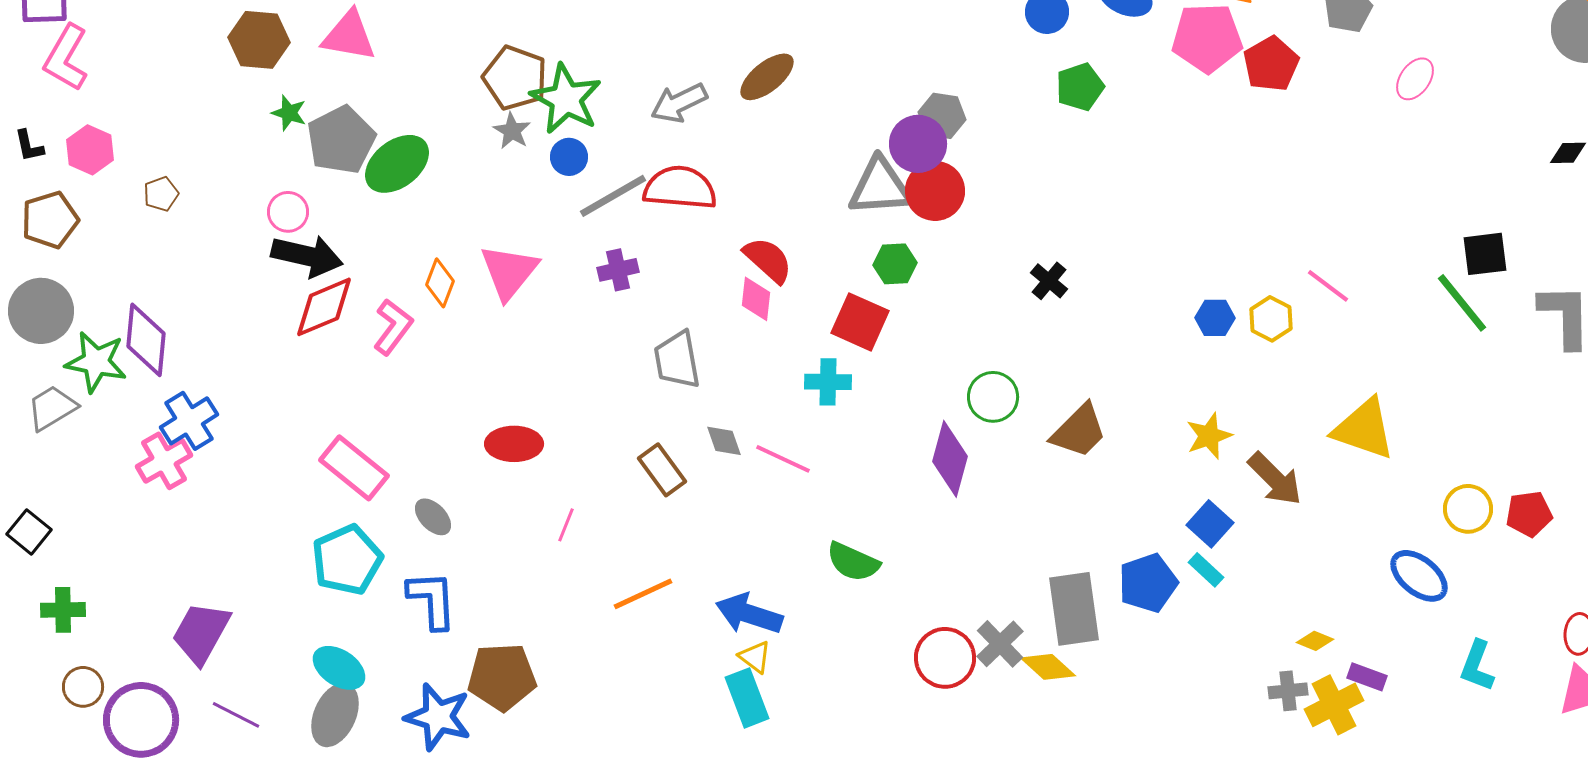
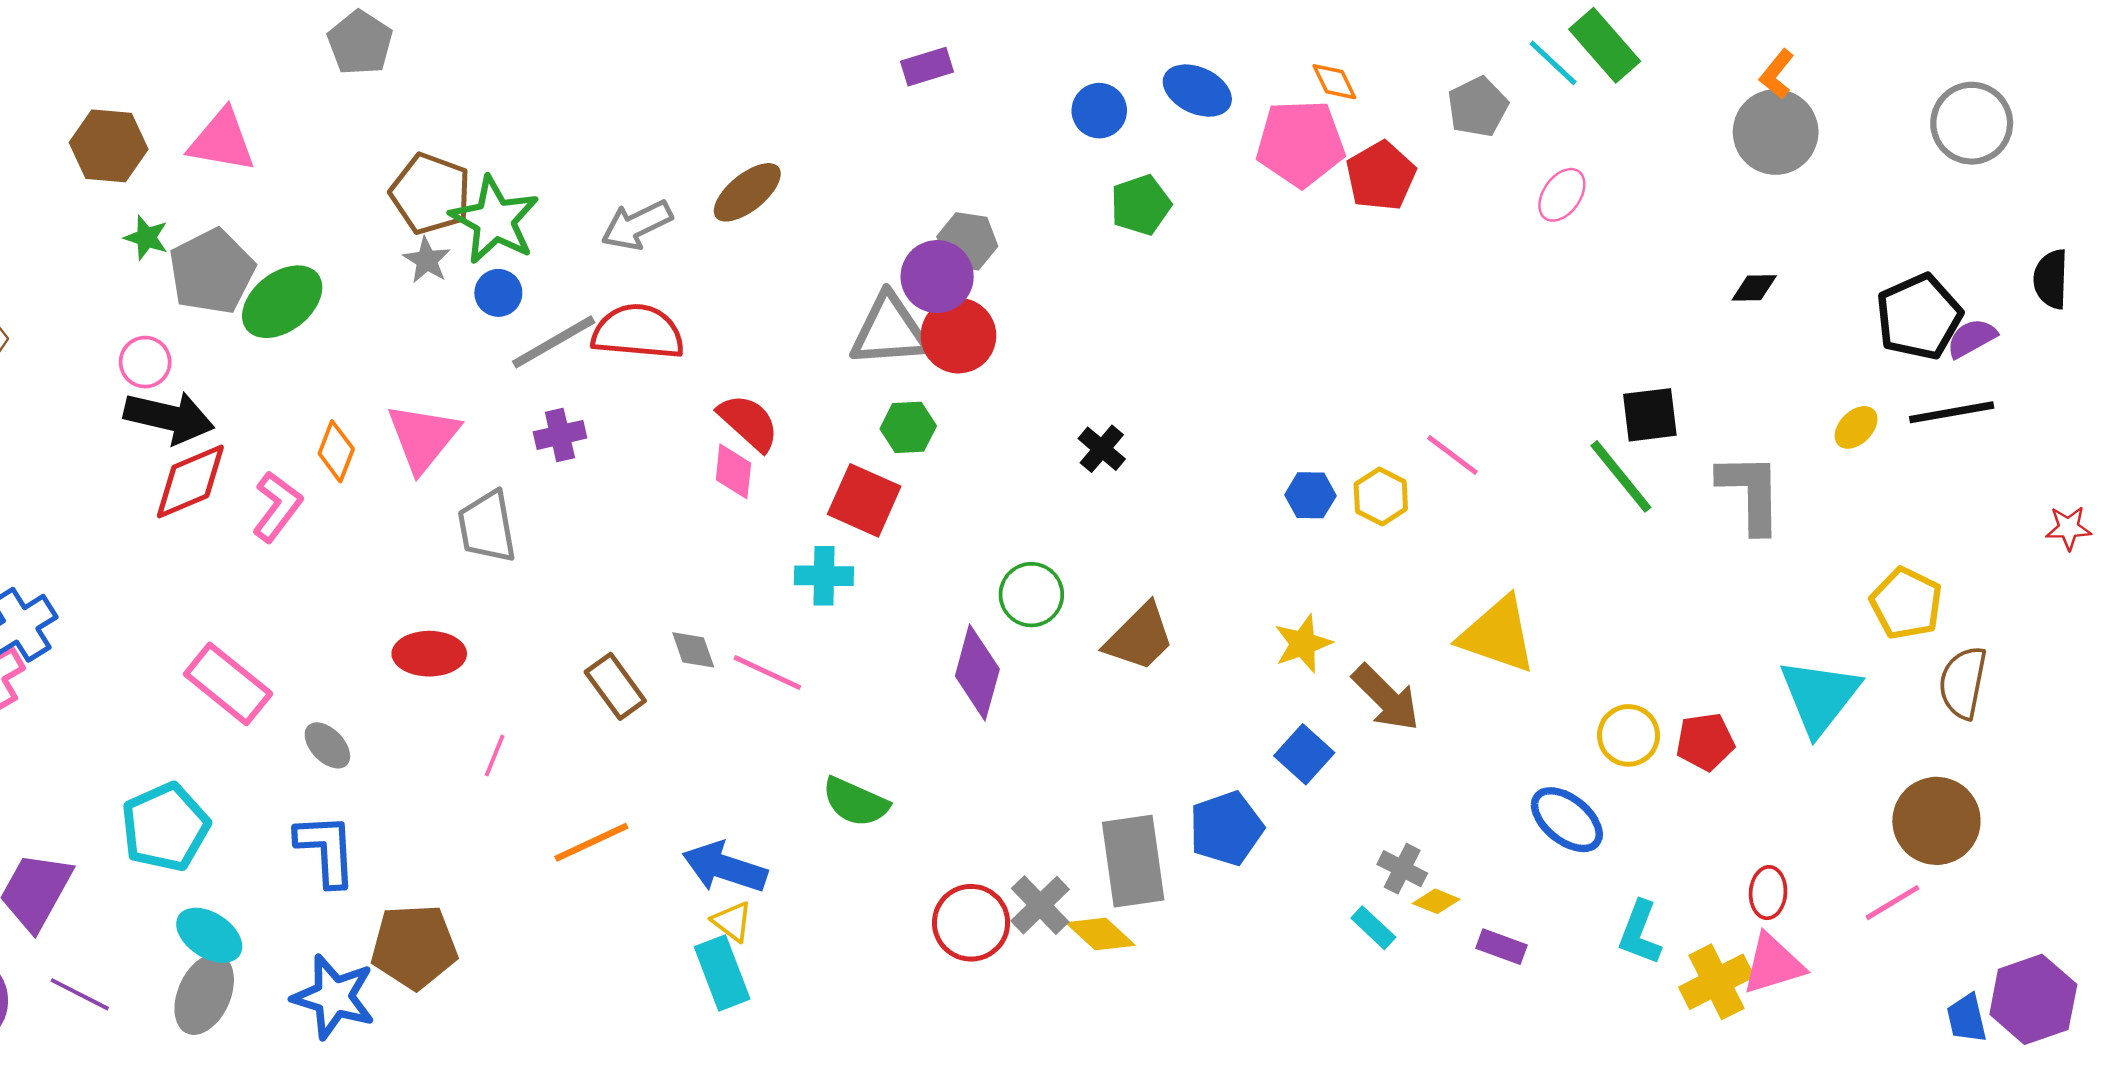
gray trapezoid: (677, 360) -> (487, 527), moved
cyan pentagon: (347, 560) -> (165, 827), moved
cyan rectangle: (1206, 570) -> (1373, 928), moved
gray cross: (1288, 691) -> (1402, 869), moved, turned 33
yellow cross: (1334, 705) -> (1716, 982), moved

